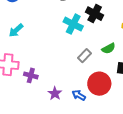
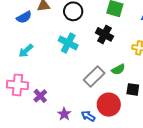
cyan cross: (73, 24) -> (68, 43), moved
gray rectangle: (85, 56) -> (94, 76), size x1.5
purple cross: (31, 75) -> (40, 96), turned 32

